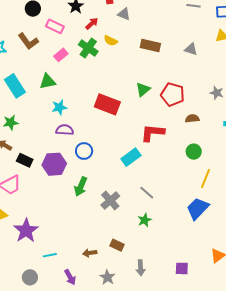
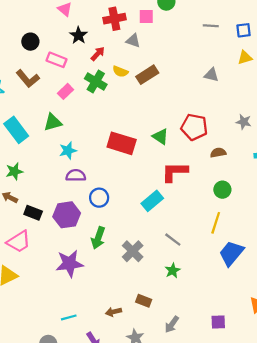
brown rectangle: (150, 45) -> (147, 75), moved, turned -42
green triangle: (143, 90) -> (160, 136), moved, turned -42
yellow line: (206, 178) -> (216, 223), moved
purple star: (26, 230) -> (70, 264), moved, turned 30
gray arrow: (141, 268) -> (172, 324), turned 42

